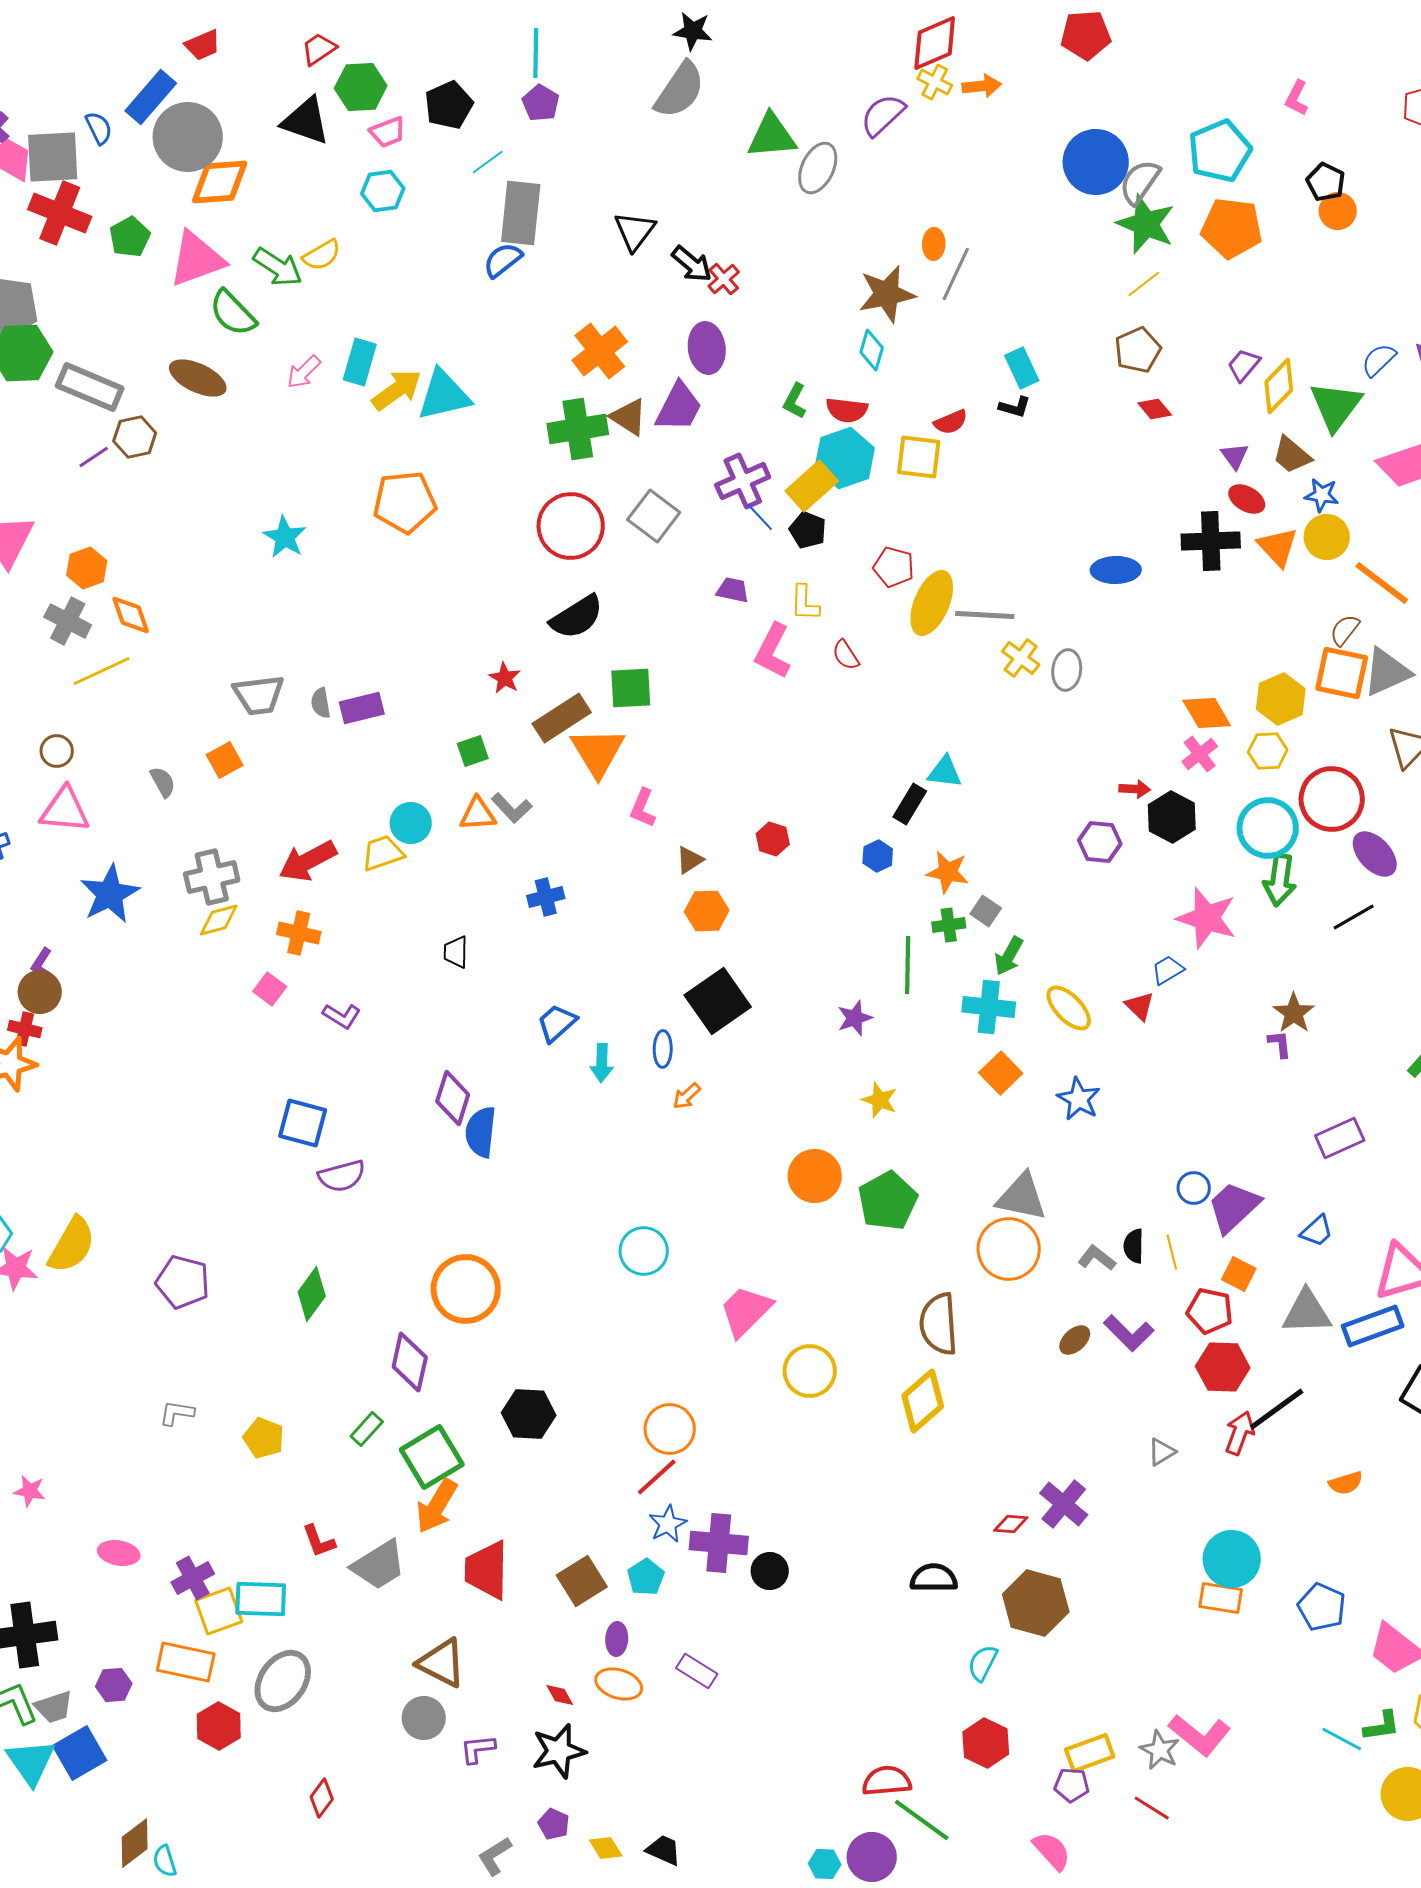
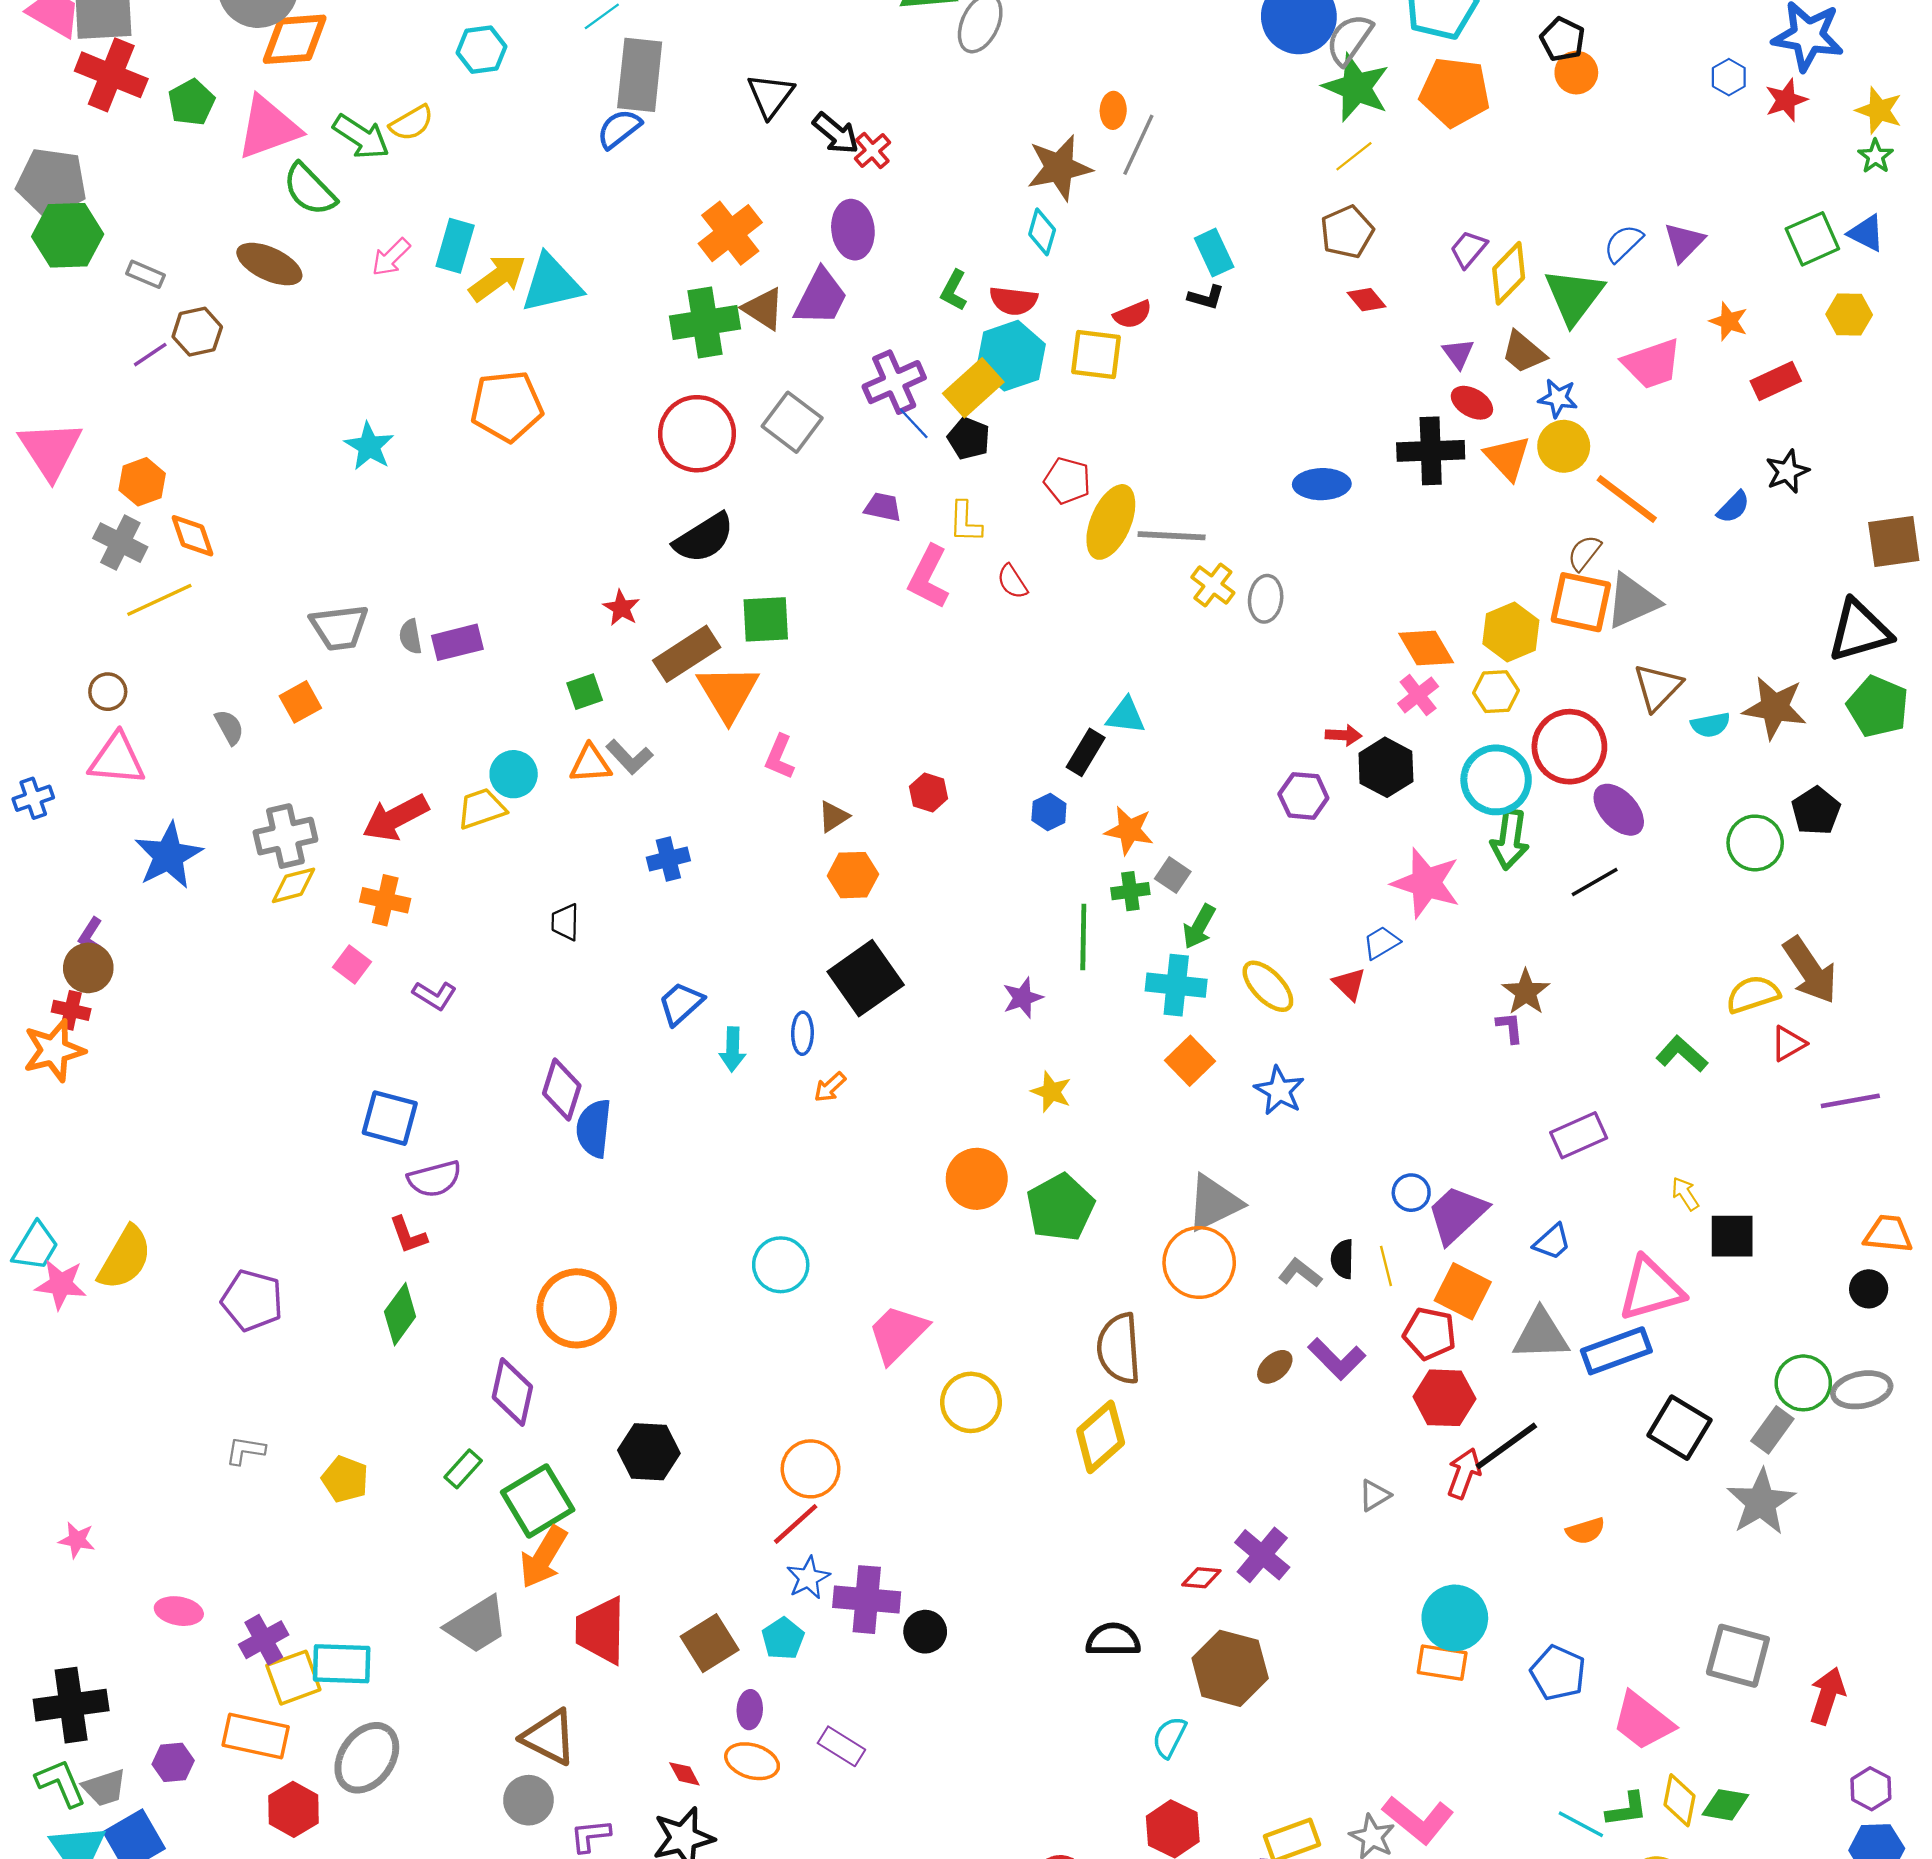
gray rectangle: (90, 387) -> (146, 274), size x0.5
gray triangle: (1022, 1197) -> (1214, 1203), turned -38
orange square: (1239, 1274) -> (1463, 1291), size x1.4
red L-shape: (319, 1541) -> (408, 1235), moved

